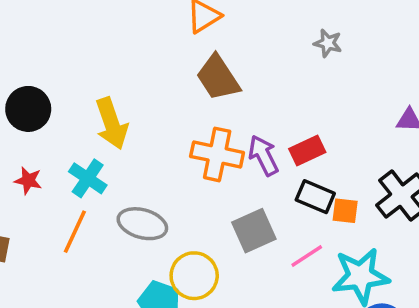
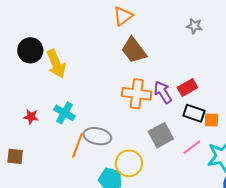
black circle: (28, 109) -> (30, 50), moved
yellow arrow: (112, 123) -> (56, 64), moved
orange line: (75, 232) -> (77, 145), moved

